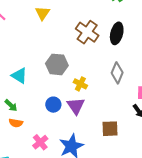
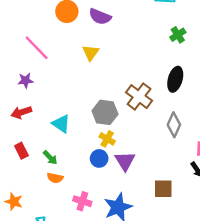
brown cross: (87, 32) -> (139, 97), moved
yellow cross: (80, 84) -> (107, 139), moved
pink cross: (40, 142) -> (82, 201), turned -35

